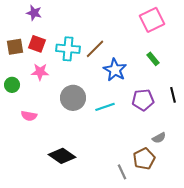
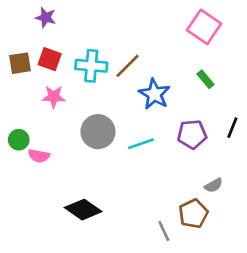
pink square: (152, 20) -> (204, 27), turned -30
green circle: (12, 85) -> (19, 140), moved
black line: (173, 95) -> (232, 128), turned 35

